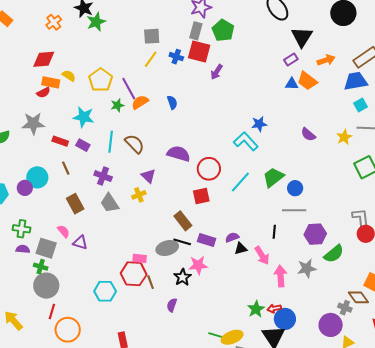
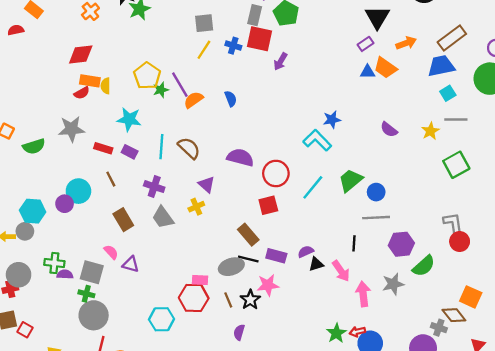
yellow semicircle: (69, 76) -> (106, 86), moved, turned -120
green star: (117, 105) -> (161, 90), moved
green cross: (21, 229) -> (54, 263), moved
brown line: (151, 282) -> (228, 300), moved

